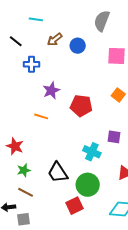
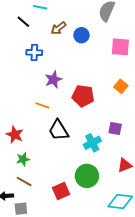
black line: (16, 41) -> (23, 22), moved
cyan cross: (92, 152) -> (92, 143), turned 36
black trapezoid: (58, 173) -> (58, 130), moved
red square: (75, 206) -> (61, 191), moved

